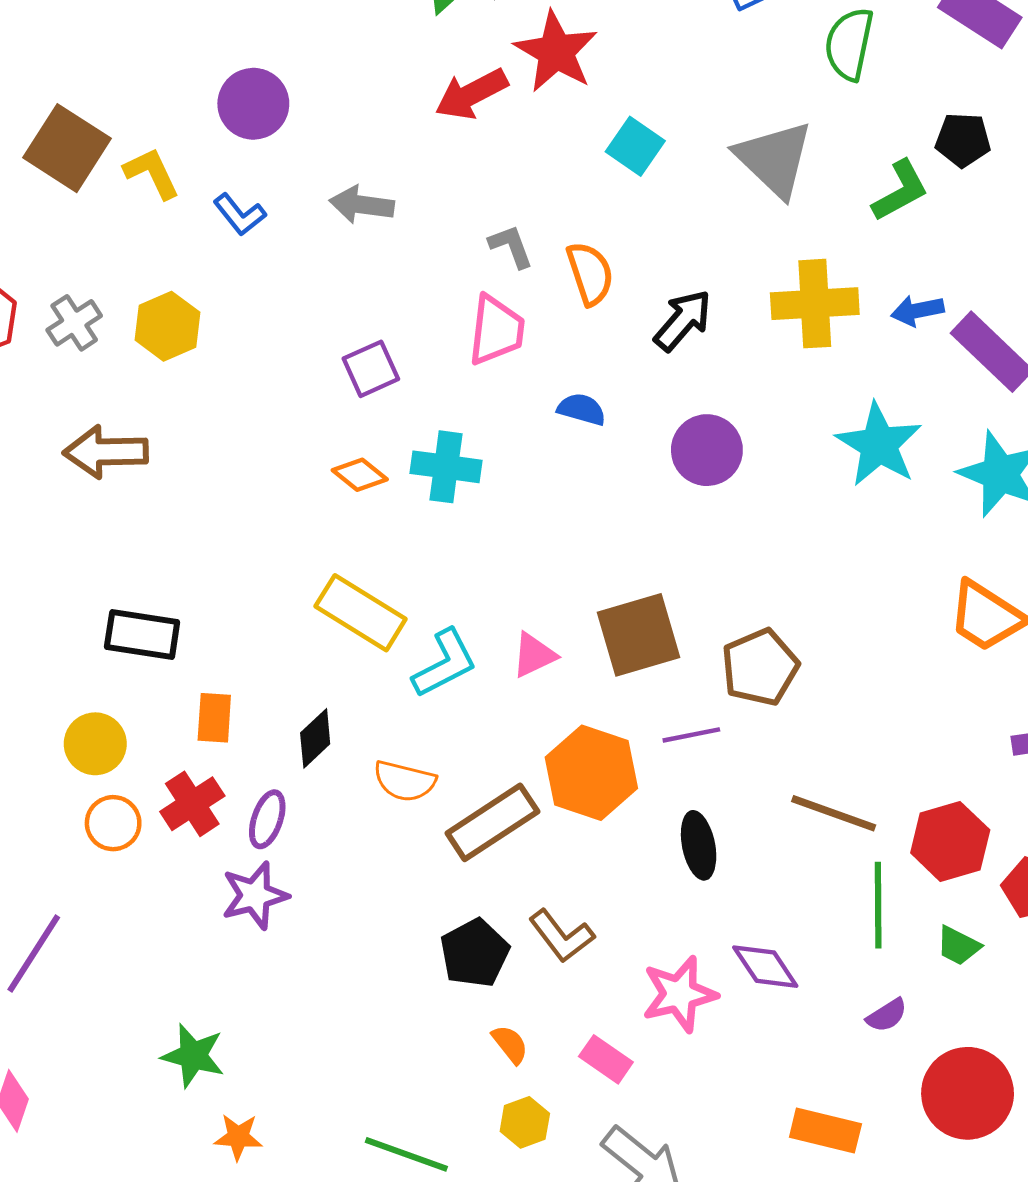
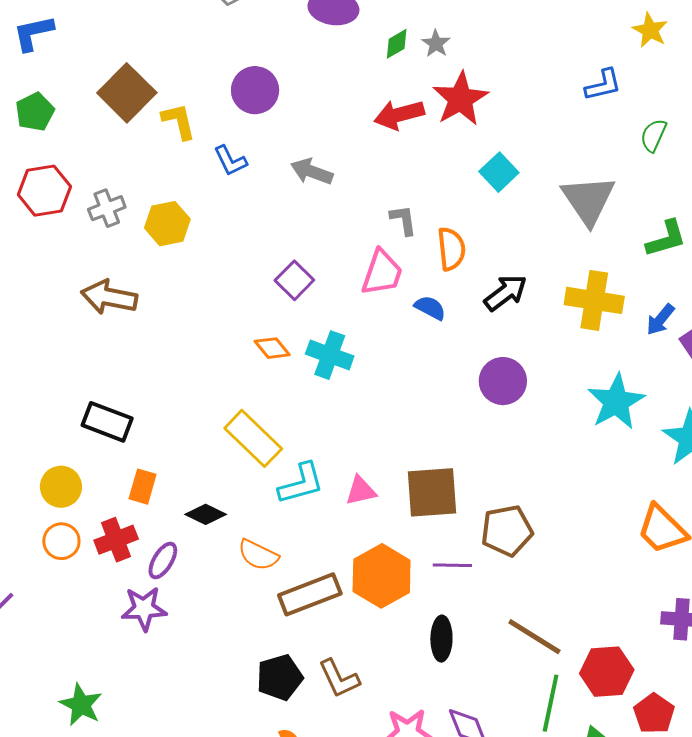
green semicircle: (849, 44) -> (653, 135), size x0.7
blue arrow: (917, 311) -> (660, 320), turned -52
purple square: (371, 369) -> (294, 280), turned -33
blue semicircle: (582, 409) -> (430, 308), moved
black diamond: (315, 738) -> (206, 514), turned 57

